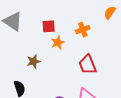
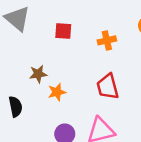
orange star: (58, 42) -> (57, 92), moved

